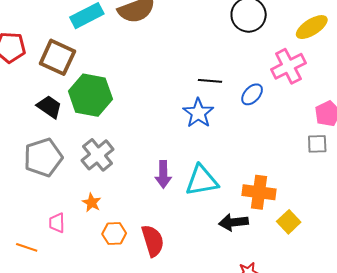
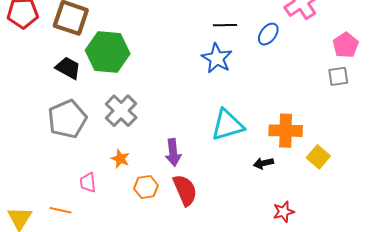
purple arrow: (163, 174) -> (173, 152), moved
black arrow: (233, 222) -> (263, 163), size x0.7

